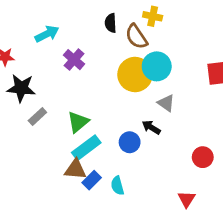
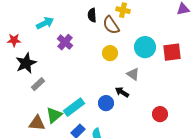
cyan circle: (157, 66) -> (145, 47), moved
yellow circle: (135, 75) -> (110, 53), size x0.6
black star: (21, 88) -> (26, 63), turned -30
green triangle: (78, 122) -> (54, 115), moved
brown triangle: (75, 169) -> (37, 123), moved

